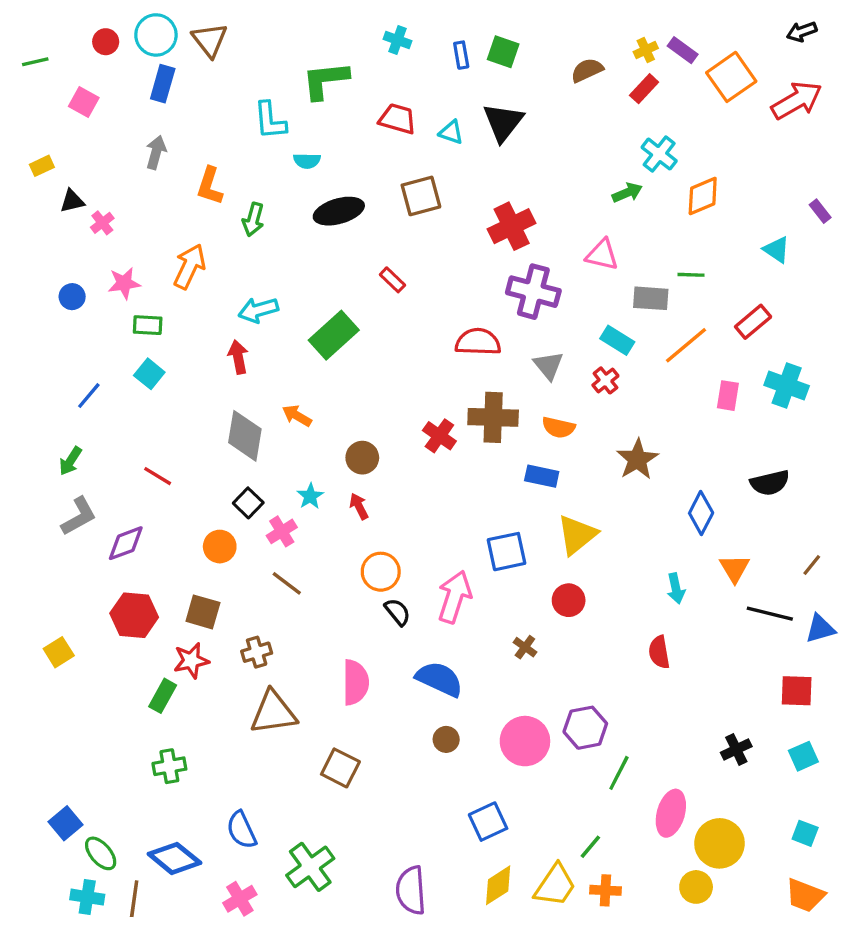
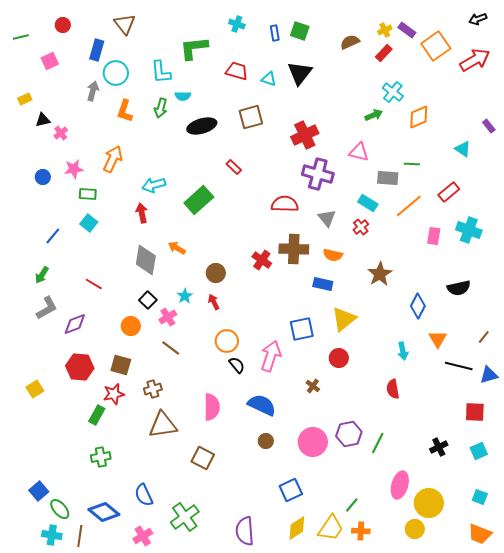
cyan circle: (156, 35) -> (116, 73), moved
pink square: (84, 102) -> (50, 61), turned 36
green arrow: (253, 219) -> (161, 108), moved
green line: (619, 773) -> (378, 443), moved

